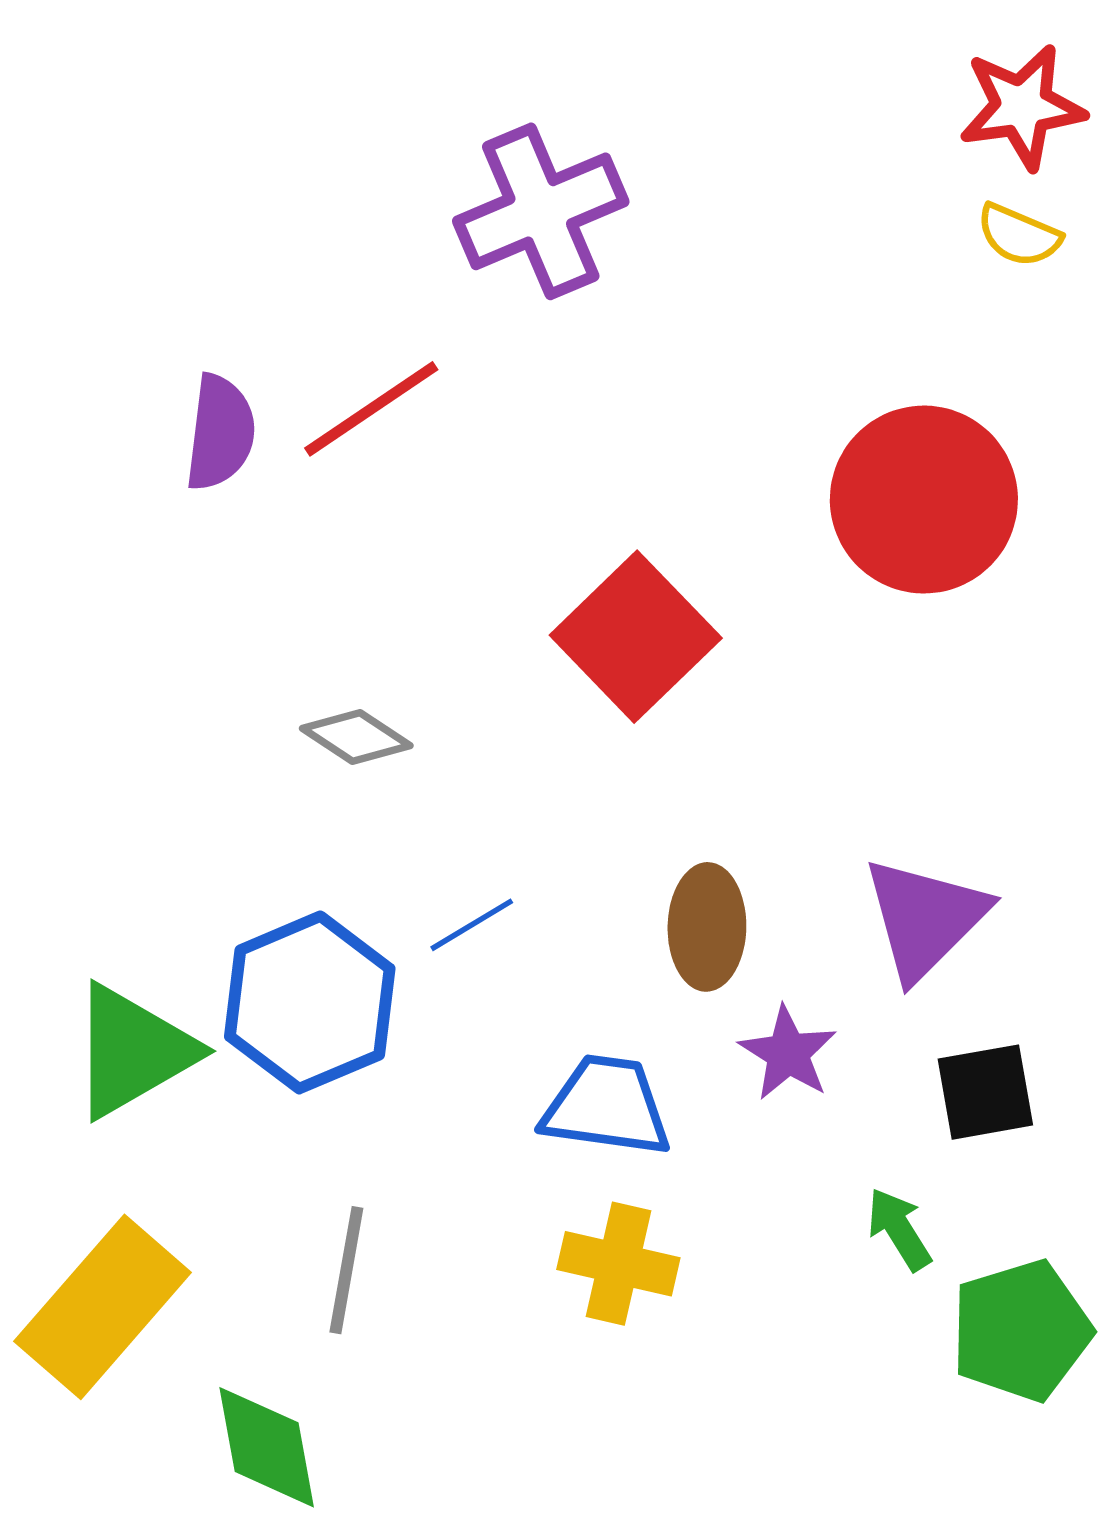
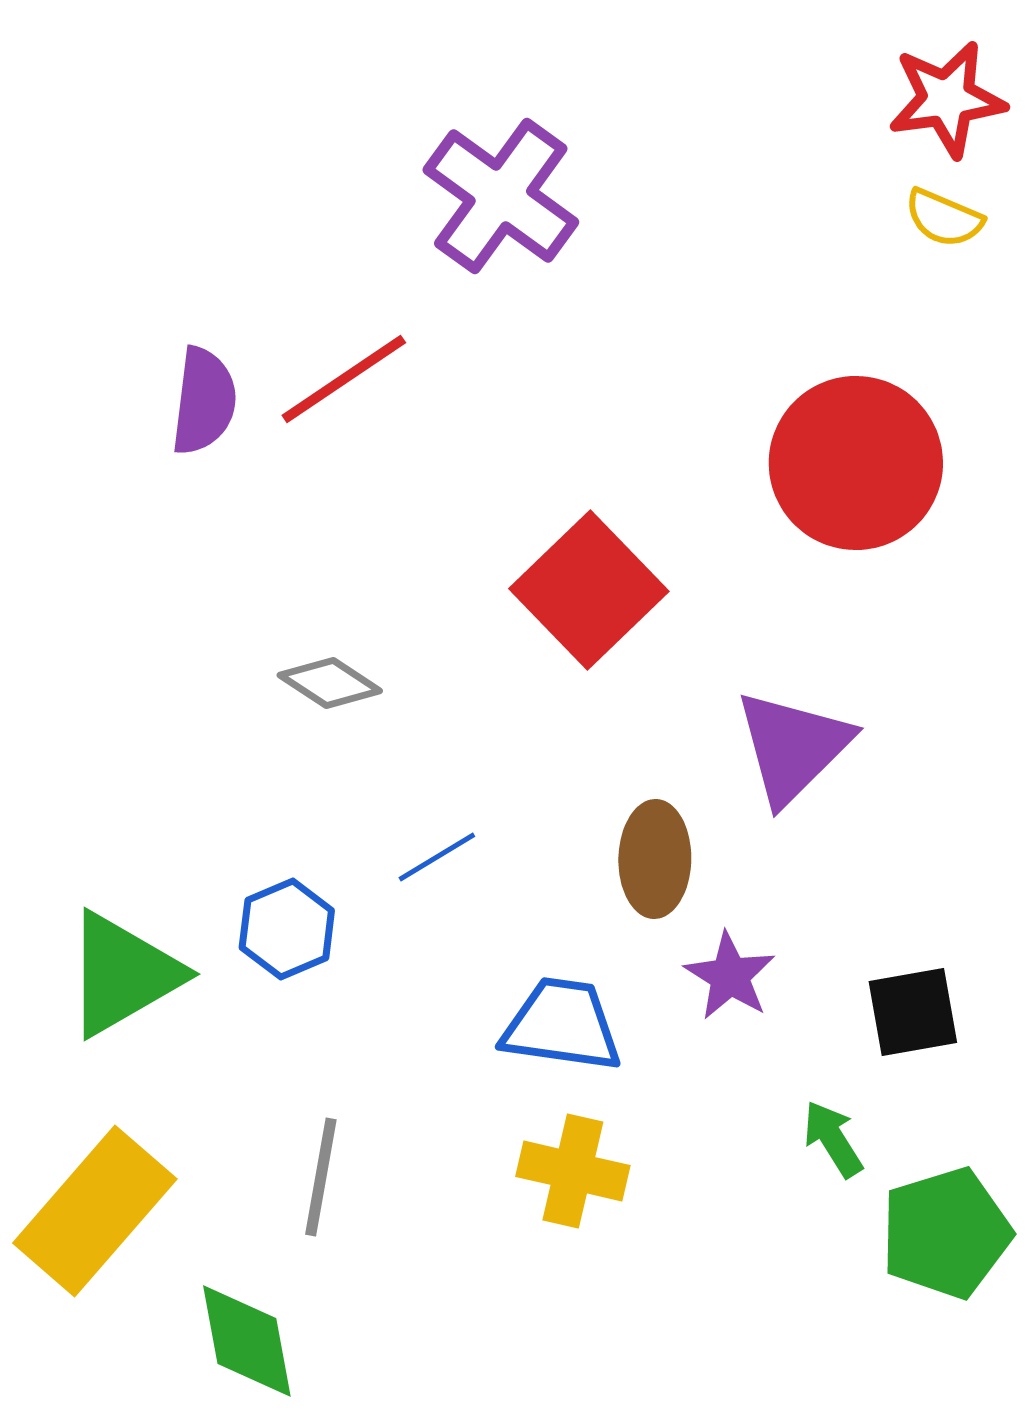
purple cross: (541, 211) -> (501, 196), turned -31
purple triangle: (925, 918) -> (793, 747), moved
blue hexagon: (310, 1002) -> (287, 929), size x0.6

